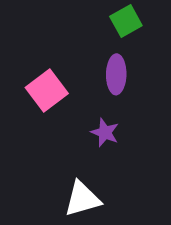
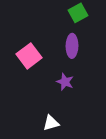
white triangle: (82, 199) -> (51, 123), size x0.7

